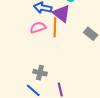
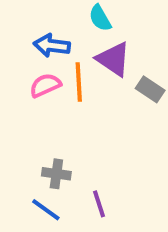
purple triangle: (61, 14) -> (113, 59), moved

